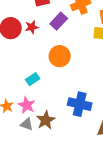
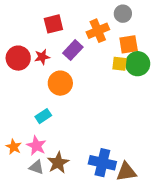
orange circle: (60, 56) -> (60, 83), moved
blue cross: (80, 104) -> (102, 163), moved

